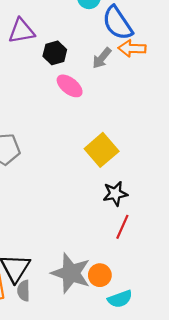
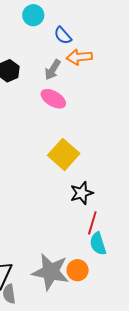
blue semicircle: (117, 23) -> (63, 35), size x0.6
pink ellipse: (70, 86) -> (53, 99), moved
cyan semicircle: (120, 299) -> (98, 244), moved, turned 100

